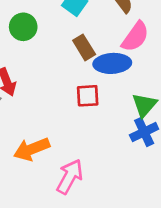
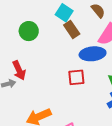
brown rectangle: (84, 47) -> (72, 30), moved

